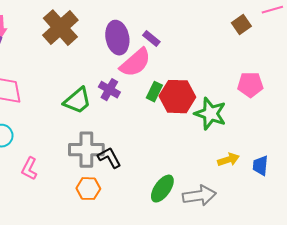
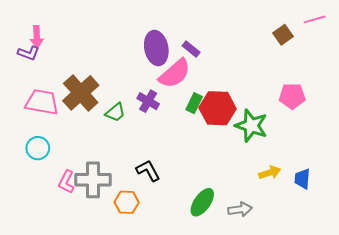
brown cross: (60, 28) -> (81, 93), moved
green trapezoid: (77, 101) -> (115, 112), size x0.7
gray cross: (86, 150) -> (93, 180), moved
gray arrow: (199, 196) -> (240, 209), size x0.7

